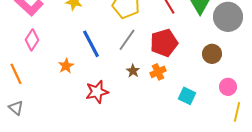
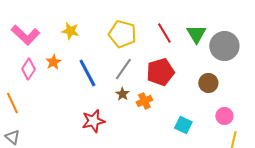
orange star: (66, 66) -> (53, 62), moved
brown star: (133, 71) -> (122, 94), moved
orange cross: (158, 72) -> (144, 101), moved

